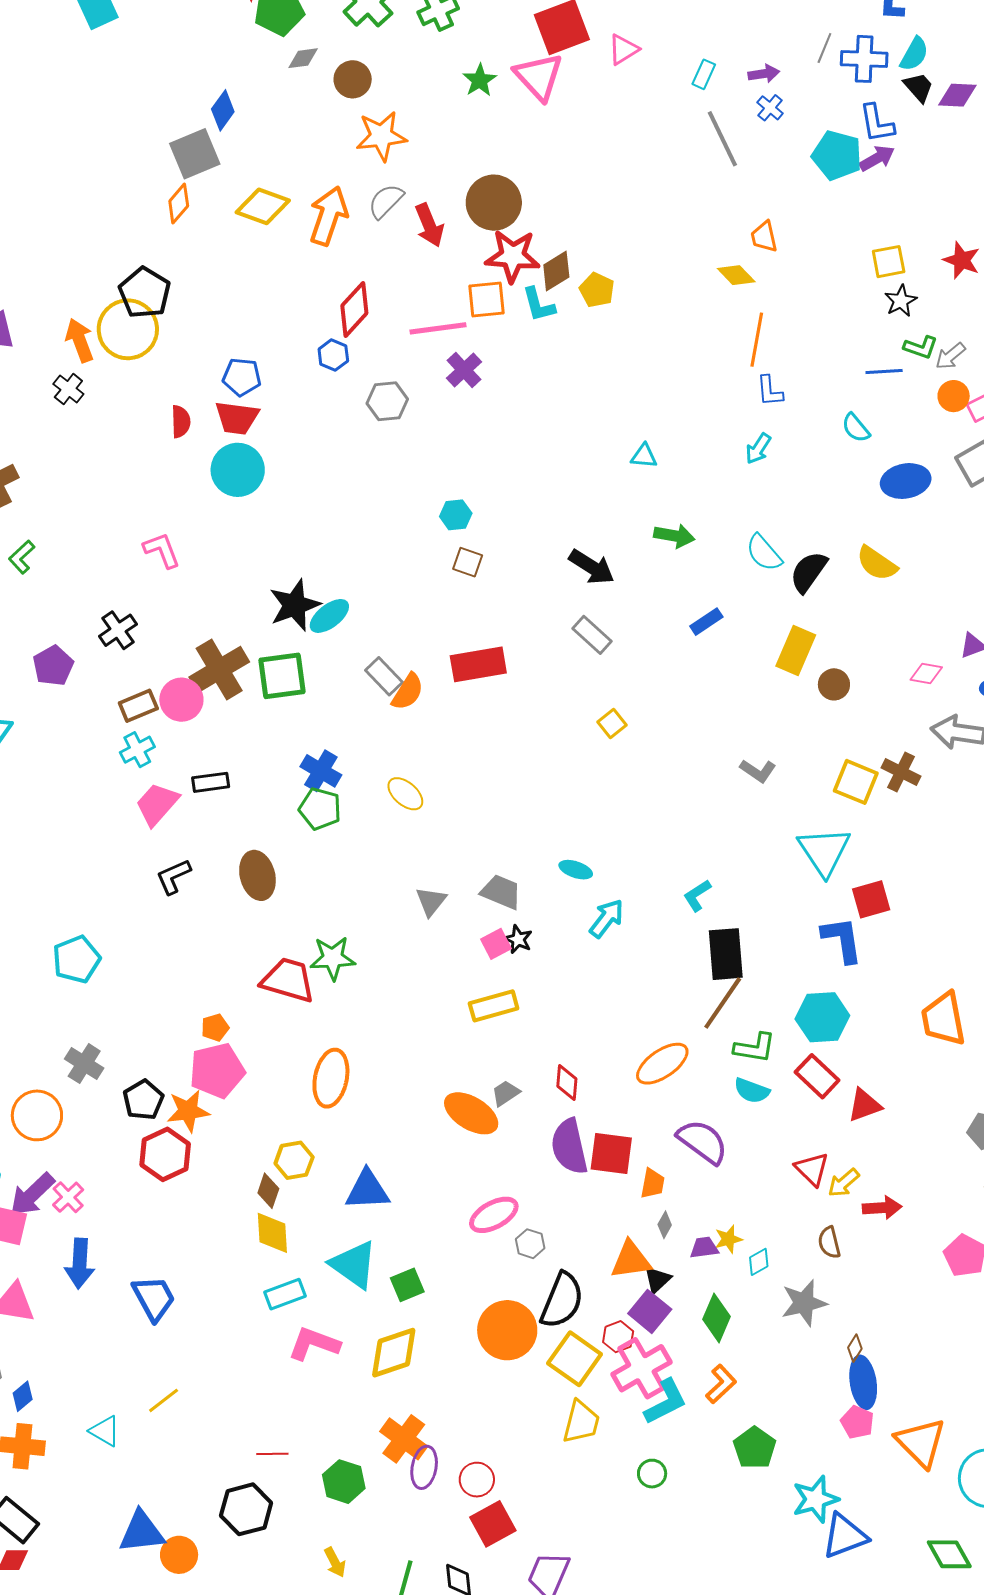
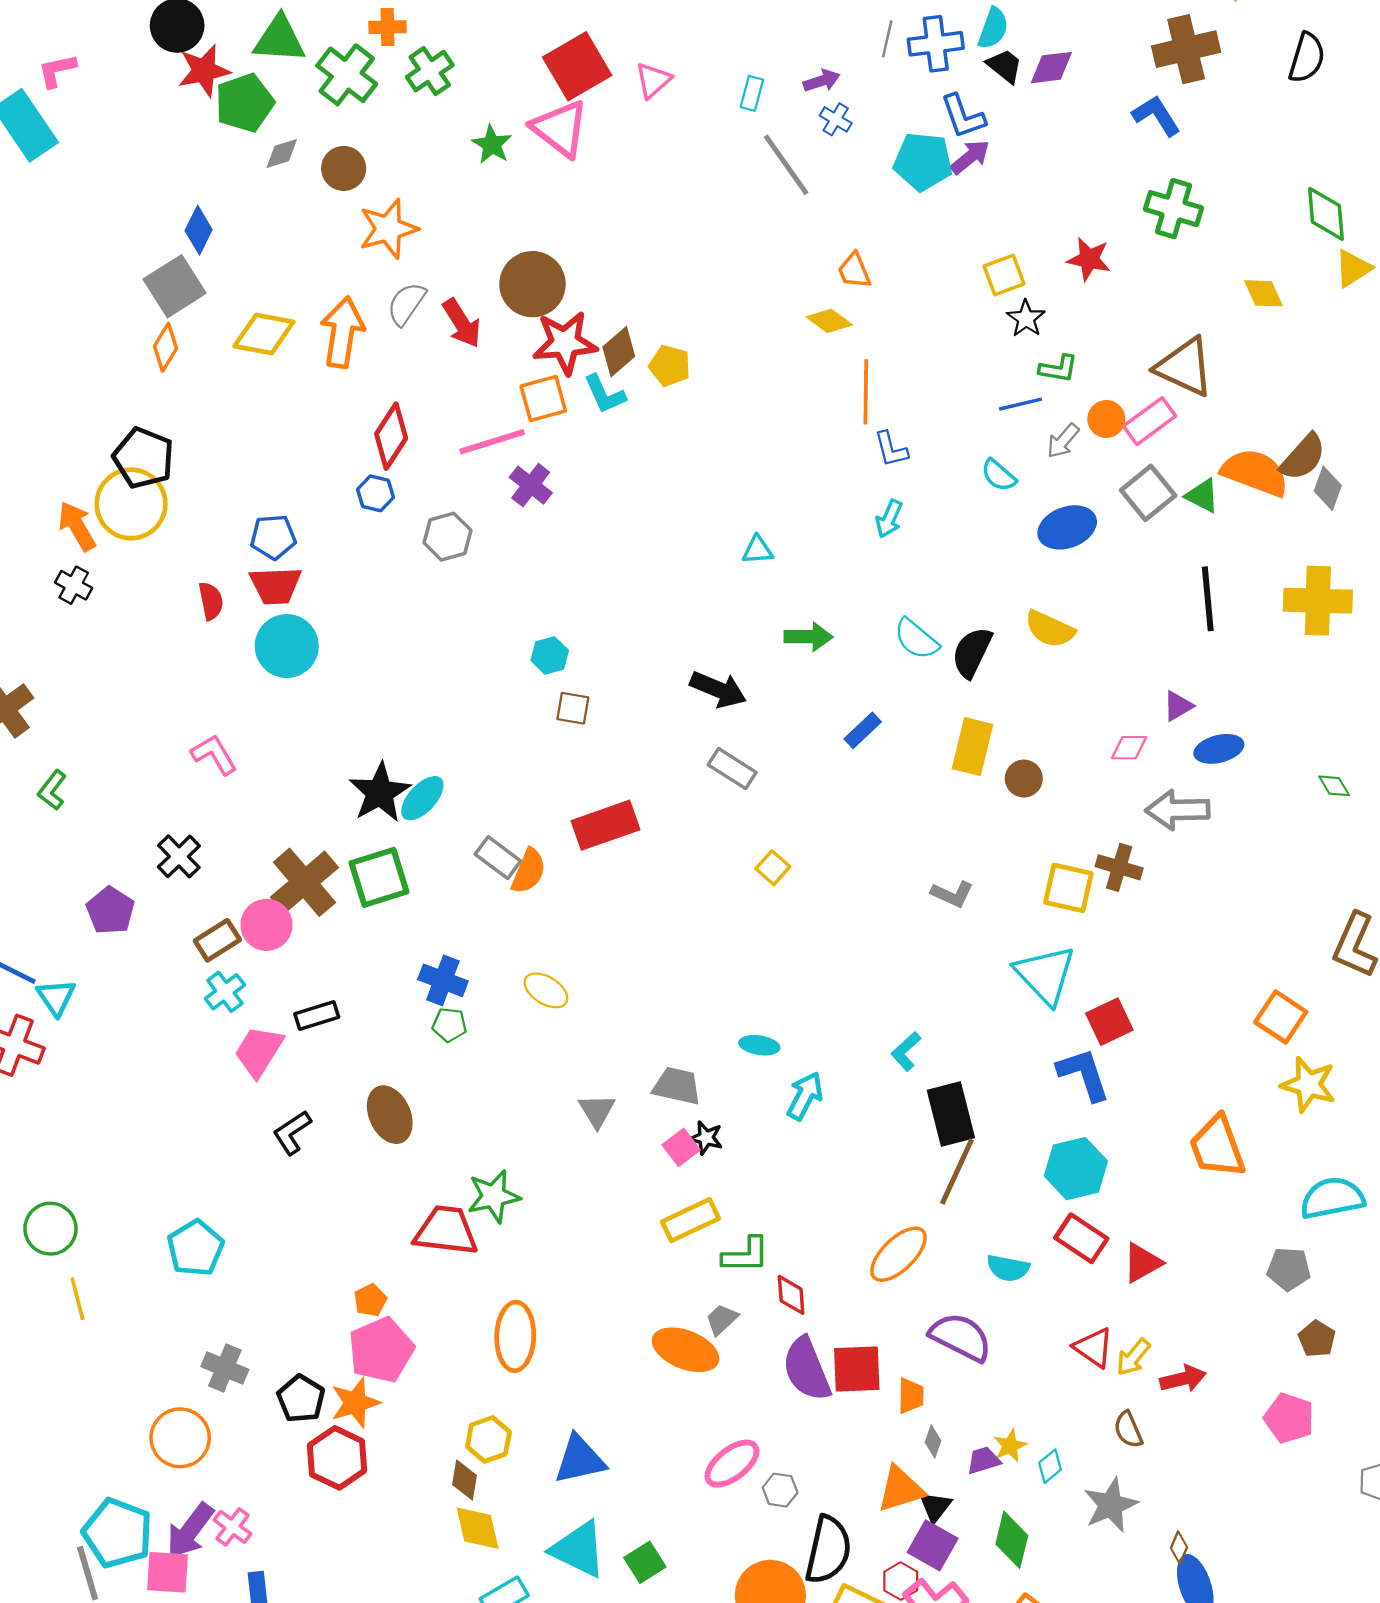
gray arrow: (950, 356) -> (1063, 441), moved
green pentagon: (320, 809) -> (449, 1025), size x0.7
green L-shape: (755, 1048) -> (746, 1255), moved

